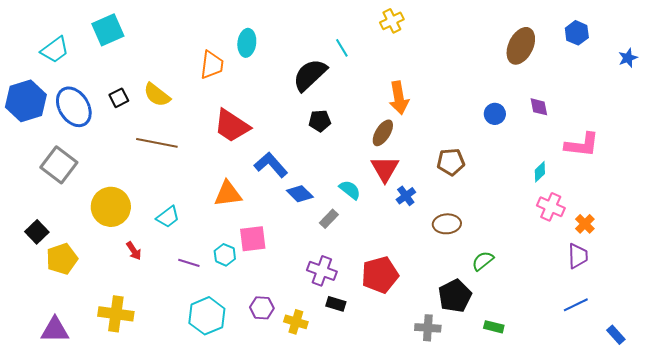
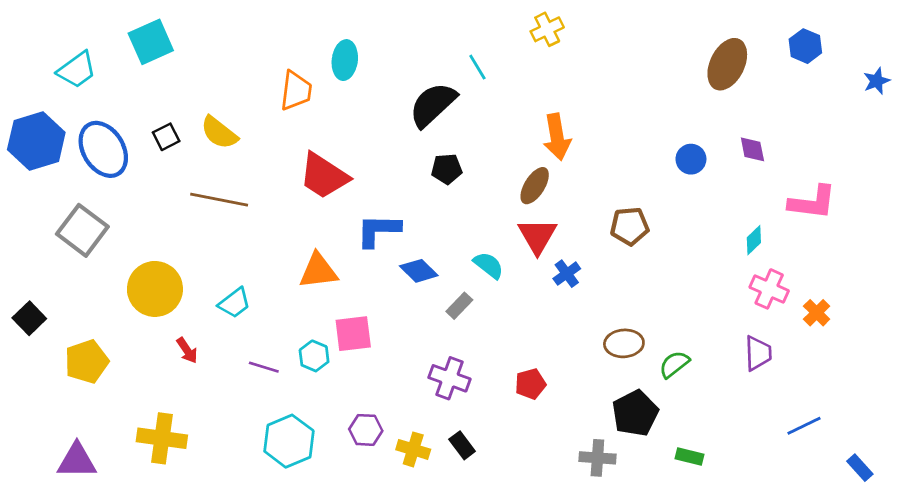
blue L-shape: (271, 165) -> (378, 230), turned -48
brown ellipse: (447, 224) -> (624, 343), moved
black square: (37, 232) -> (29, 318), moved
purple trapezoid: (578, 256) -> (758, 353), moved
red pentagon: (380, 275) -> (530, 384), size x0.6
black rectangle: (336, 304) -> (462, 445), moved, turned 36

